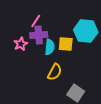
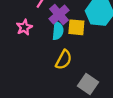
purple cross: (39, 35) -> (59, 15), moved, turned -36

